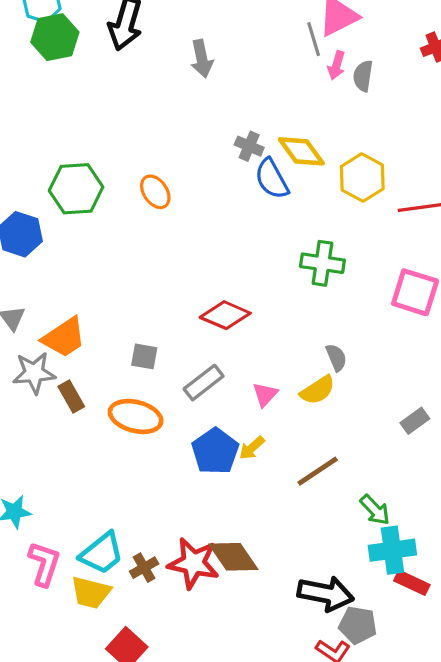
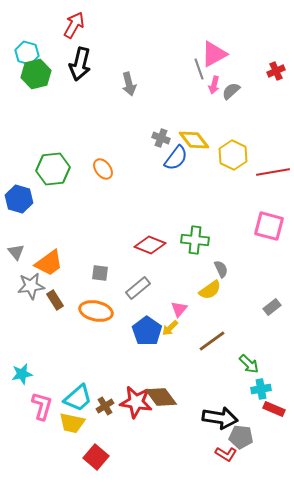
gray semicircle: (363, 76) -> (231, 91), turned 42
blue semicircle: (272, 179) -> (176, 158), turned -112
green cross: (322, 263) -> (195, 240), moved
pink triangle: (265, 394) -> (179, 309), moved
cyan cross: (392, 550) -> (261, 389), size x0.7

